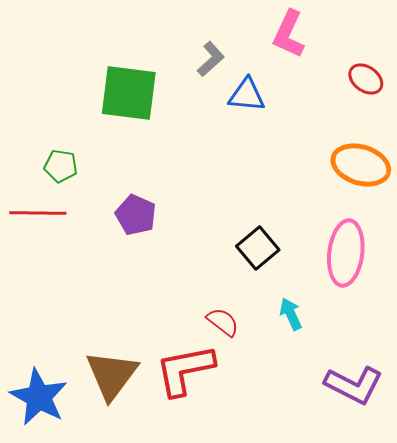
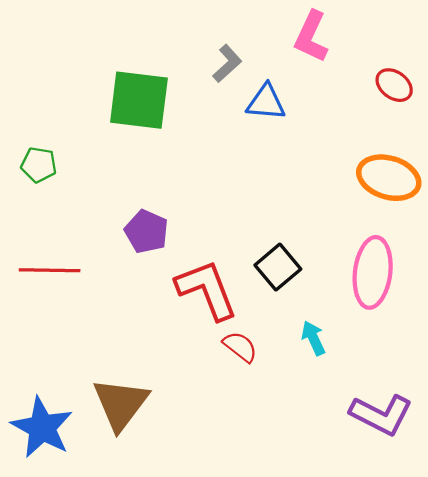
green pentagon: (61, 166) -> (39, 165), moved
red line: (38, 213) -> (50, 270), moved
red L-shape: (185, 370) -> (207, 290), moved, turned 80

